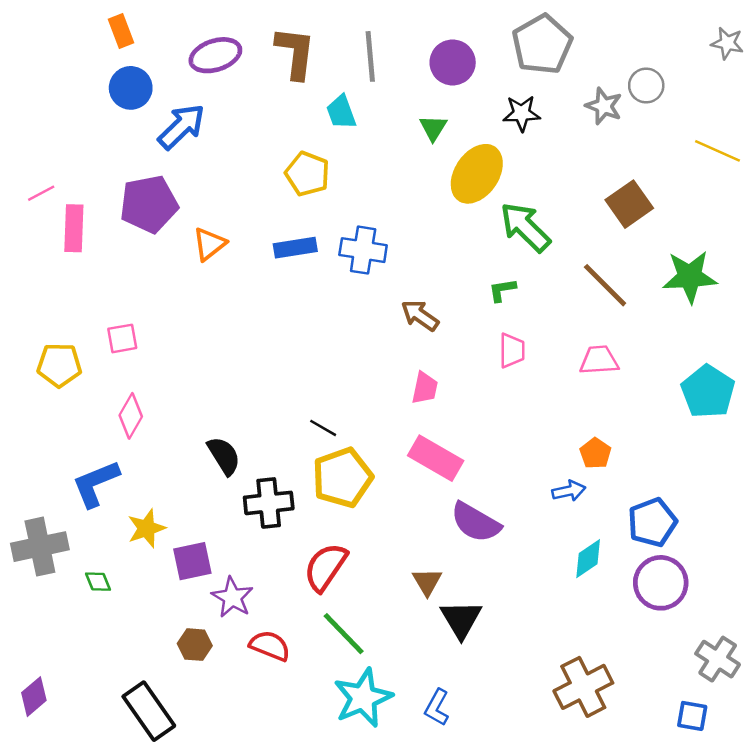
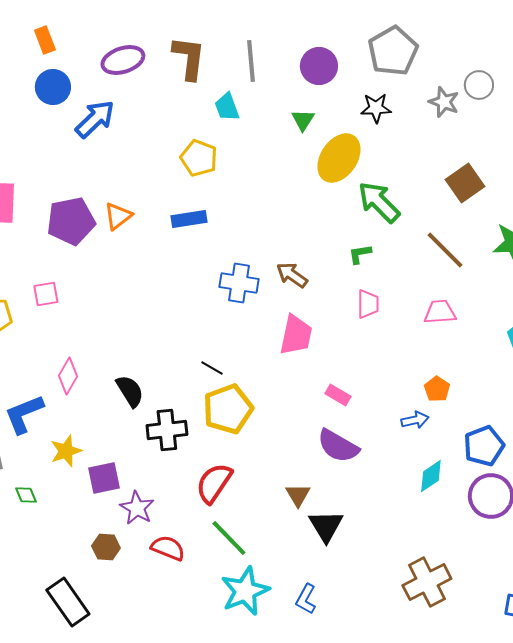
purple pentagon: (149, 204) -> (71, 221), moved
blue cross: (363, 250) -> (239, 283), moved
pink trapezoid: (425, 388) -> (296, 335), size x1.5
pink diamond: (131, 416) -> (68, 376), moved
pink rectangle: (436, 458) -> (338, 395), moved, size x0.6

